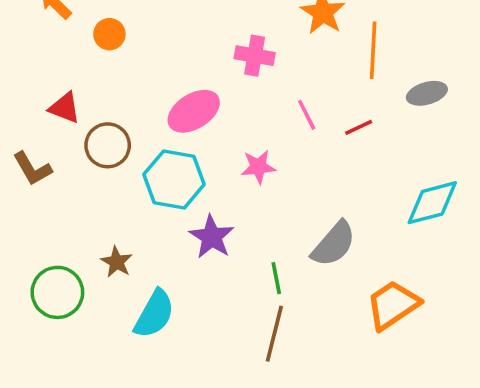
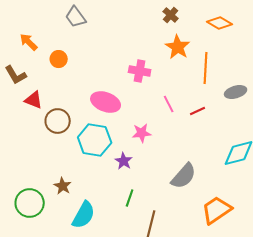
pink ellipse: (194, 111) -> (106, 102), turned 52
brown L-shape: (32, 169) -> (16, 75), moved
purple star: (212, 237) -> (124, 161), moved, size x0.7
green line: (276, 278) -> (130, 198), moved, turned 30

